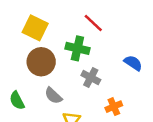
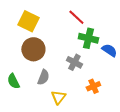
green cross: (77, 48) -> (88, 38), moved
gray semicircle: (53, 96) -> (43, 77), turned -112

